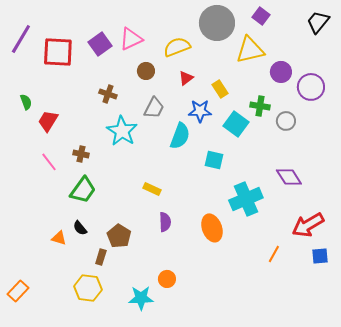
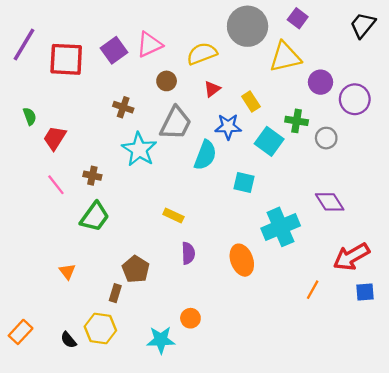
gray trapezoid: (154, 108) -> (176, 123), size x1.4
black semicircle: (80, 228) -> (68, 340), moved
orange triangle: (59, 238) -> (67, 271), turned 35

